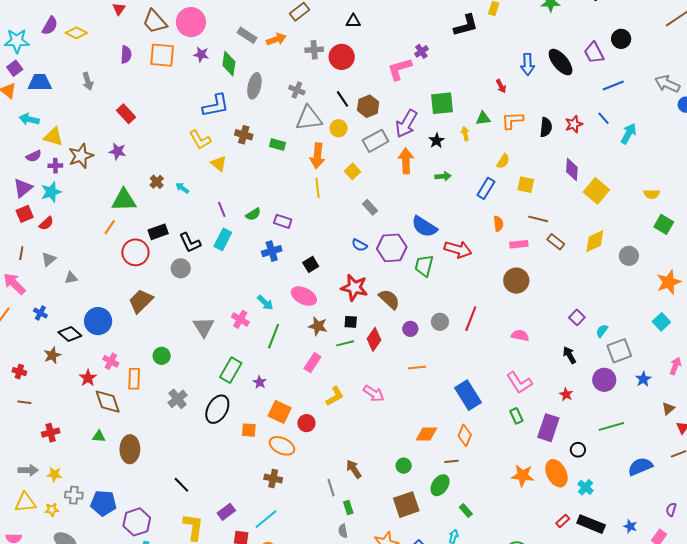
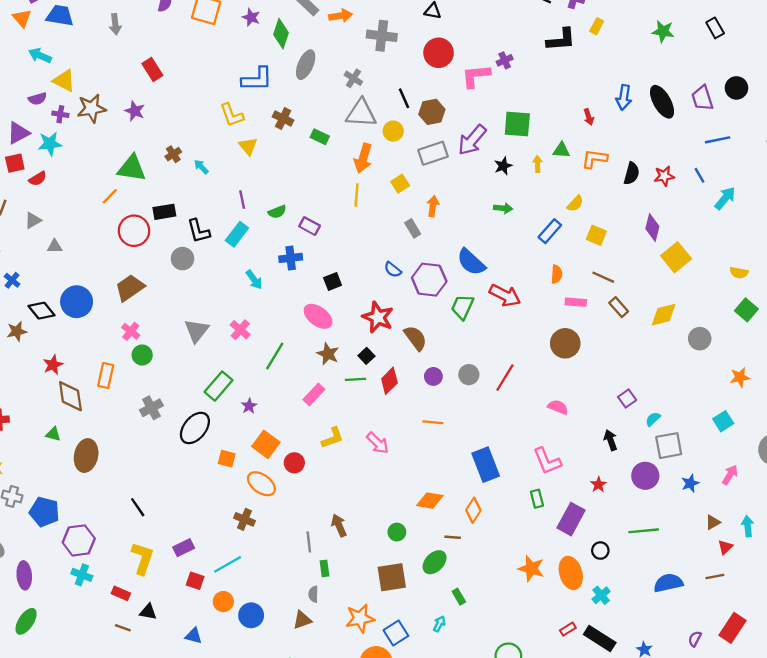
gray cross: (314, 50) -> (382, 36), size x1.4
red circle: (342, 57) -> (439, 53), moved
orange arrow: (406, 161) -> (433, 206), moved, size x0.7
orange star: (669, 282) -> (740, 377), size x0.7
cyan arrow: (265, 303) -> (254, 280), moved
black square: (351, 322) -> (366, 356), turned 32
pink cross: (111, 361) -> (131, 331), moved

